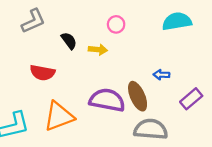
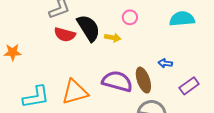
black semicircle: (69, 41) -> (89, 28), size x1.8
red semicircle: (42, 73) -> (65, 35), moved

